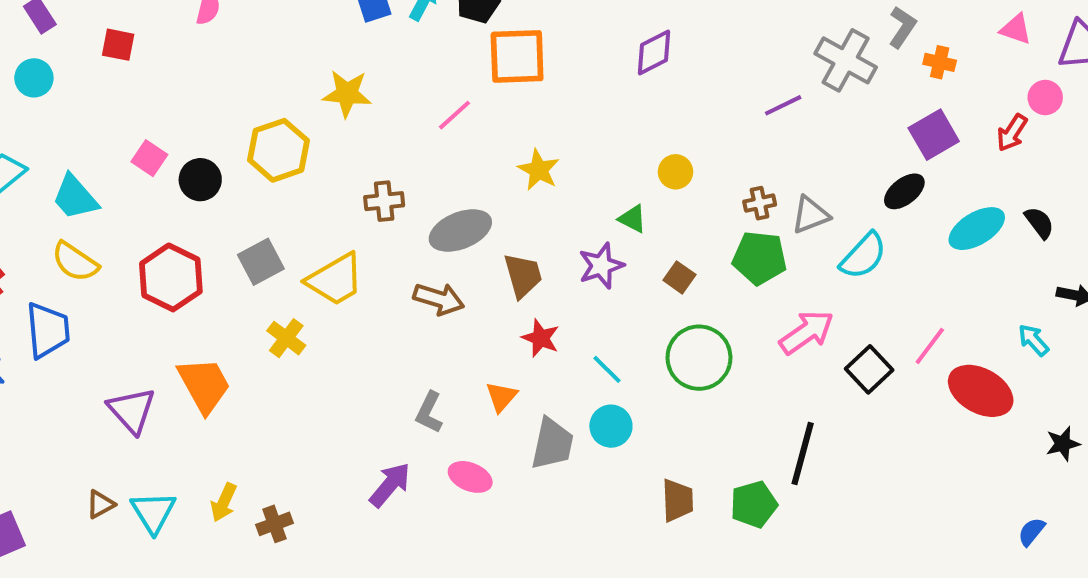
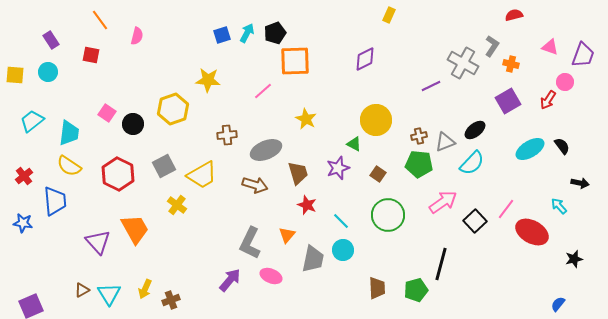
yellow circle: (676, 172) -> (376, 120), size x1.8
black ellipse: (904, 191) -> (475, 130), moved
cyan trapezoid: (75, 197) -> (69, 133), turned -132
gray L-shape: (429, 412) -> (250, 243), size x1.5

